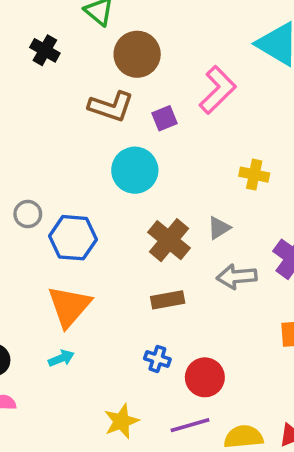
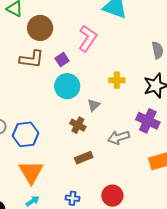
cyan circle: (135, 170) -> (67, 86), moved
gray triangle: (219, 228) -> (94, 105), moved
brown cross: (169, 240) -> (78, 125), size x0.7
blue cross: (157, 359) -> (72, 198), moved

